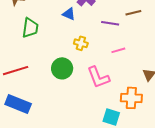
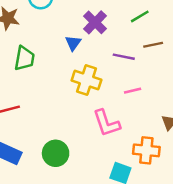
blue triangle: (69, 14) -> (73, 43), turned 40
yellow cross: (81, 43) -> (86, 80), size x1.6
green circle: (62, 68) -> (56, 153), moved

